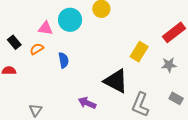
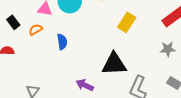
yellow rectangle: (139, 52) -> (127, 22), moved
black triangle: (116, 81) -> (114, 64), turned -32

